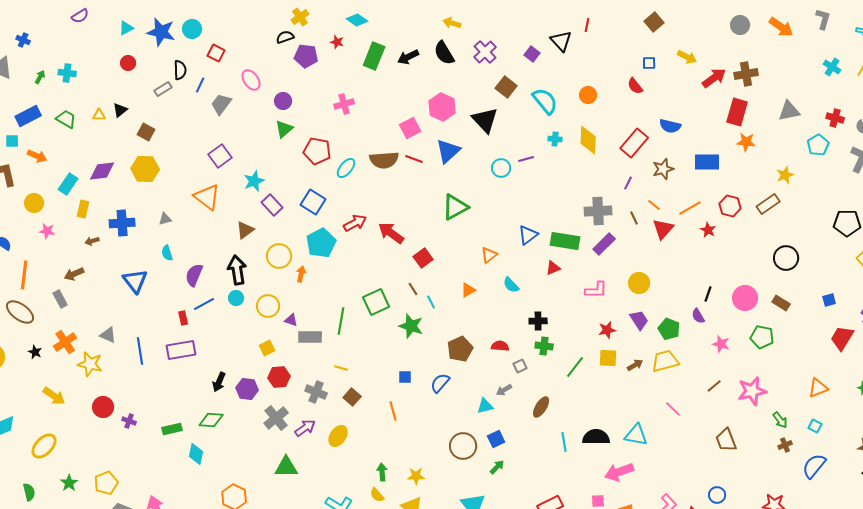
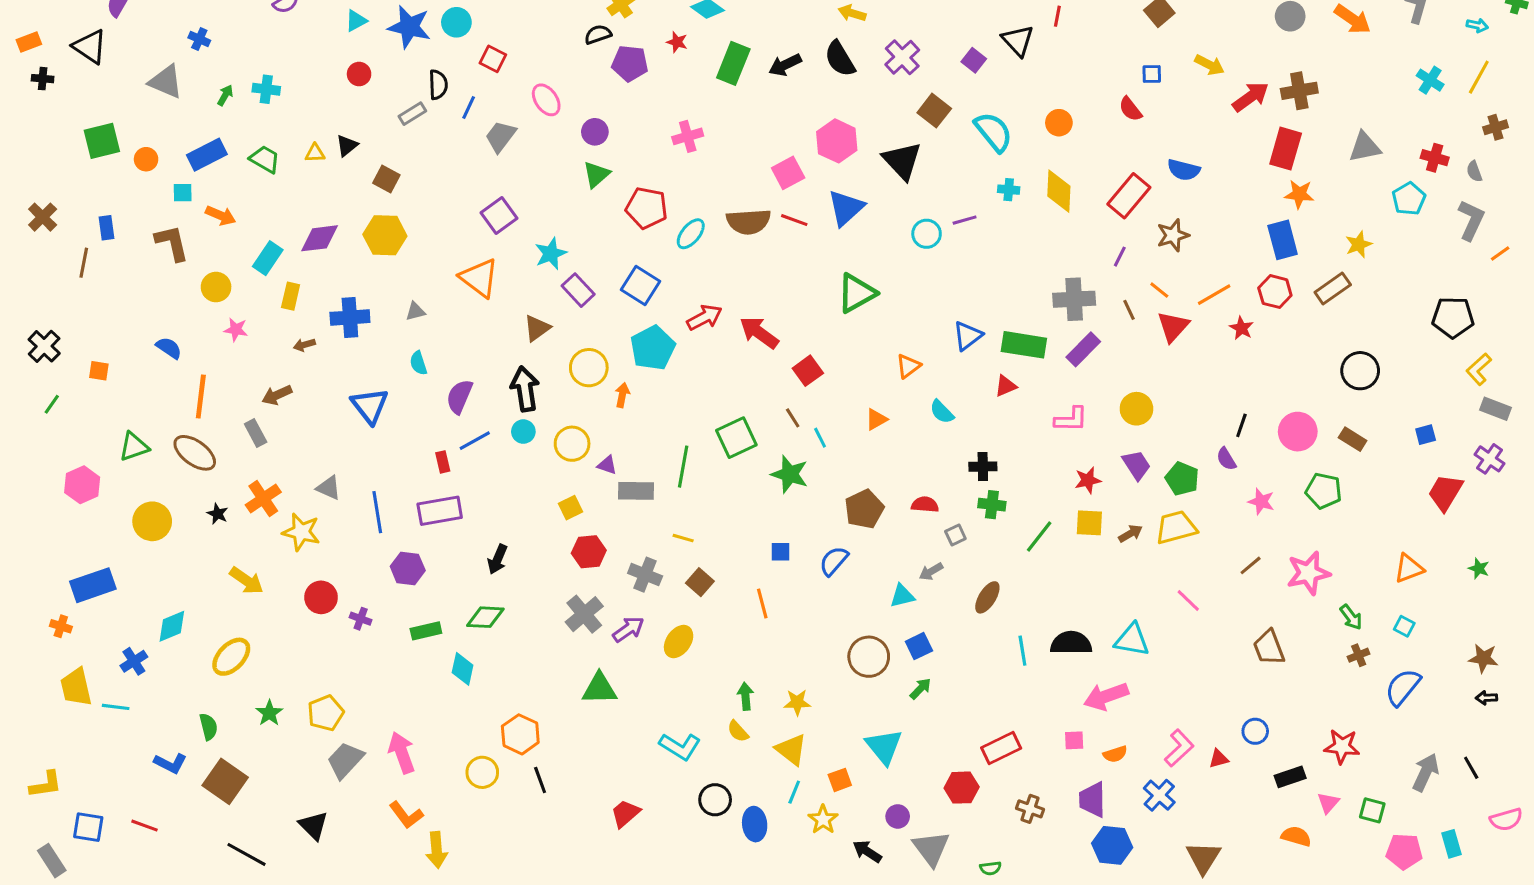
blue rectangle: (707, 162) -> (1283, 240), moved, turned 75
purple hexagon: (247, 389) -> (408, 568), moved

